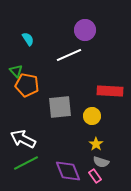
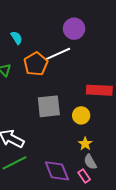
orange pentagon: (27, 85) -> (36, 64), moved, turned 30
gray semicircle: (101, 162) -> (90, 162), turned 42

